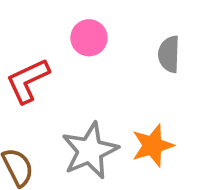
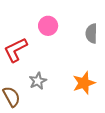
gray star: (90, 151) -> (38, 81), moved, size x0.6

